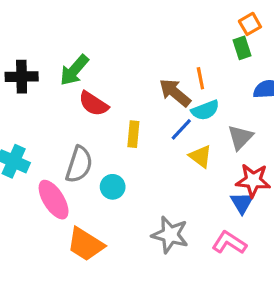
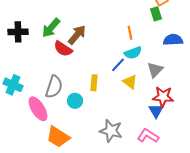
brown arrow: (175, 93) -> (77, 35), moved, turned 90
yellow rectangle: (133, 134) -> (94, 83), moved

